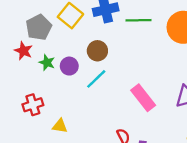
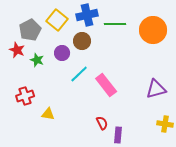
brown circle: (97, 51) -> (82, 41), moved
purple circle: (69, 66) -> (62, 53), moved
pink rectangle: (143, 98) -> (106, 85), moved

